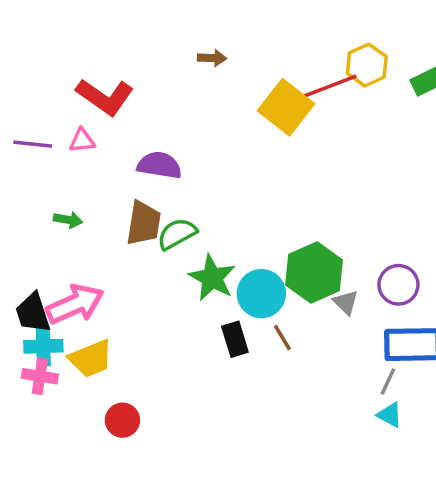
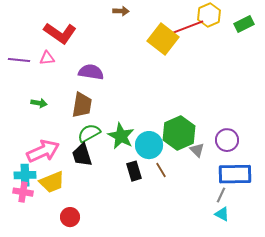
green semicircle: (177, 234) -> (89, 133), moved
black trapezoid: (33, 313) -> (82, 155), moved

